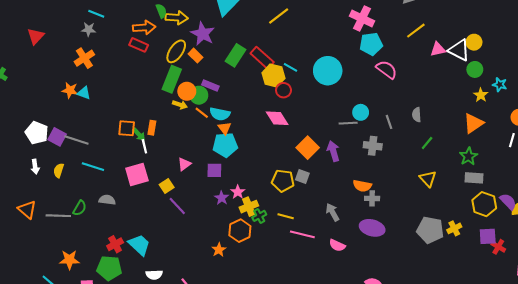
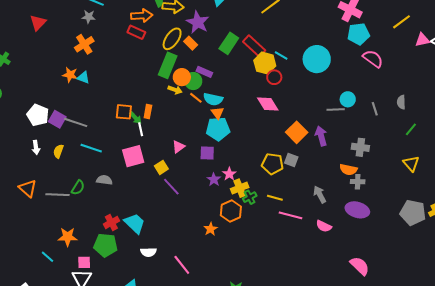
gray cross: (373, 146) -> (360, 147), moved

